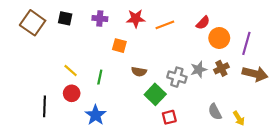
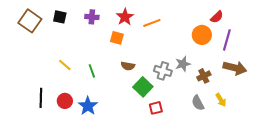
red star: (136, 18) -> (125, 17), turned -30
red semicircle: (203, 23) -> (217, 17), moved
orange square: (119, 46) -> (117, 38), moved
brown cross: (221, 68) -> (204, 76), moved
green line: (100, 77) -> (92, 71), turned -32
red circle: (72, 93) -> (65, 101), moved
yellow arrow: (239, 118) -> (221, 100), moved

